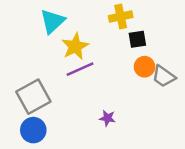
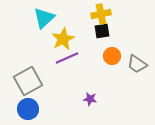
black square: (137, 39) -> (102, 31), moved
orange circle: (145, 67) -> (112, 56), moved

